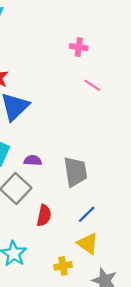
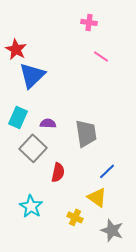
blue line: (87, 214) -> (107, 171), moved
yellow cross: (63, 266) -> (75, 217), turned 35

